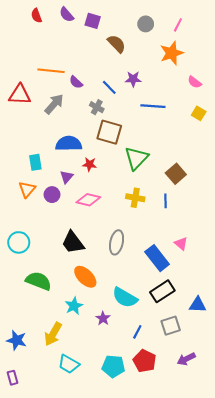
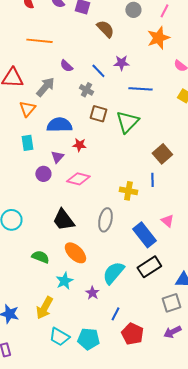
orange line: (51, 71) -> (39, 41), moved
brown square: (109, 132) -> (98, 114), size x0.7
green triangle: (136, 158) -> (127, 122), moved
orange triangle: (27, 189) -> (27, 109), moved
yellow cross: (135, 198) -> (128, 191), moved
green semicircle: (38, 281) -> (40, 257), moved, size x0.7
cyan semicircle: (125, 298) -> (113, 273), turned 100
gray square: (171, 326) -> (171, 303), moved
blue line: (137, 332) -> (115, 314), moved
cyan pentagon: (113, 366) -> (88, 339), moved

